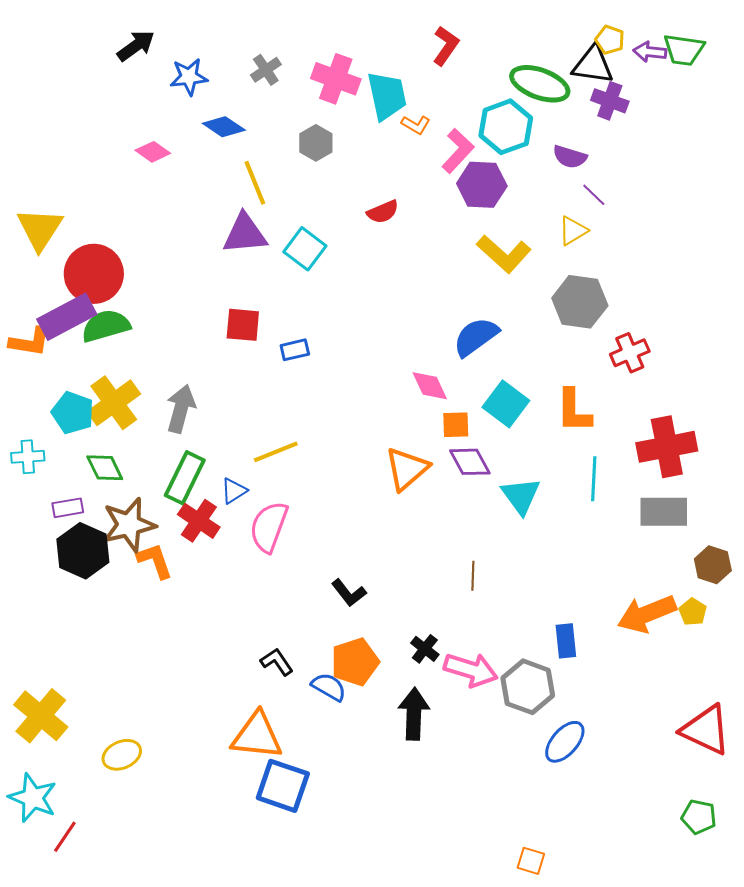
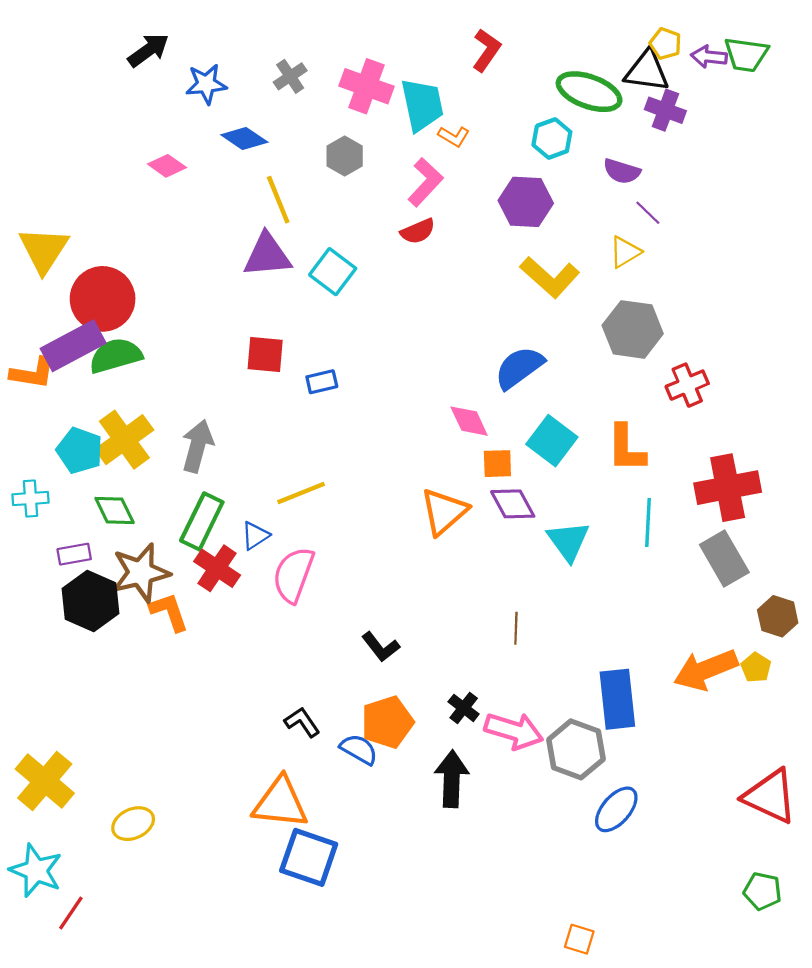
cyan hexagon: (506, 127) -> (552, 139), size x0.7
pink L-shape: (458, 151) -> (425, 182), moved
gray rectangle: (664, 512) -> (724, 558), turned 60
blue rectangle: (566, 641) -> (617, 699), size x1.6

